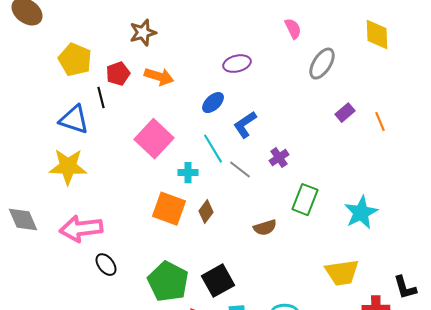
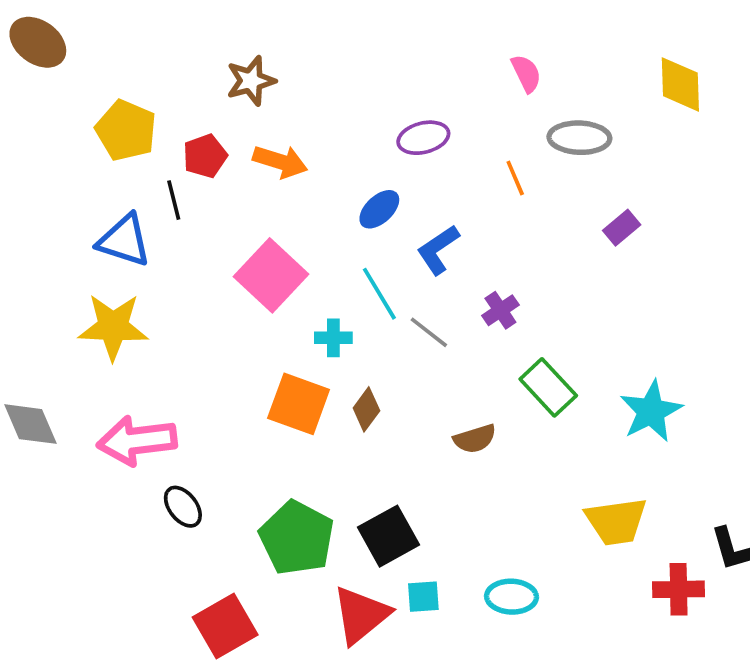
gray ellipse: (322, 64) -> (579, 138), turned 60
orange line: (380, 122) -> (515, 178), moved
green rectangle: (305, 200) -> (548, 387), turned -64

